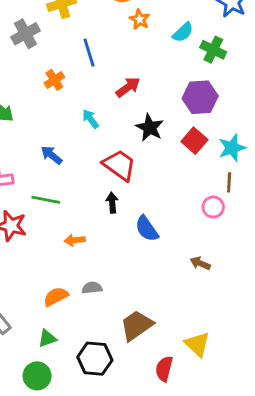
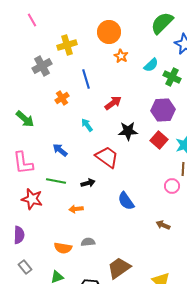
black star: (150, 128) -> (128, 131), turned -30
black arrow: (112, 203) -> (88, 183), moved, turned 80
orange semicircle: (56, 297) -> (63, 248), turned -144

